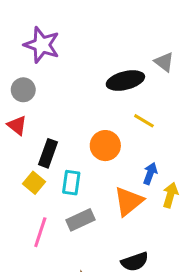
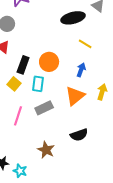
orange circle: (105, 146) -> (49, 62), moved
blue arrow: (150, 173) -> (81, 70), moved

